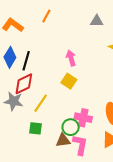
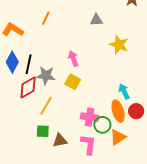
gray star: (14, 101) -> (46, 76), moved
green circle: (71, 127) -> (102, 125), moved
brown triangle: (63, 140) -> (60, 140), moved

